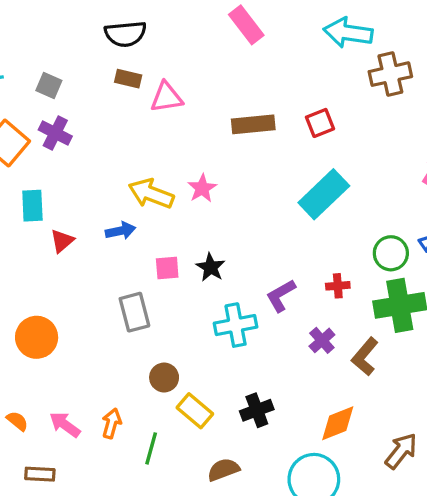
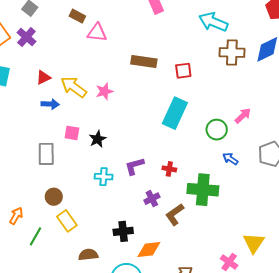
cyan rectangle: (324, 194) -> (175, 113), turned -36
red triangle: (62, 241) -> (43, 77), moved
green circle: (391, 253) -> (217, 130), moved
cyan cross: (236, 325) -> (104, 177), size x0.7
black cross: (257, 410) -> (123, 231), moved
brown semicircle: (223, 470) -> (88, 255), moved

